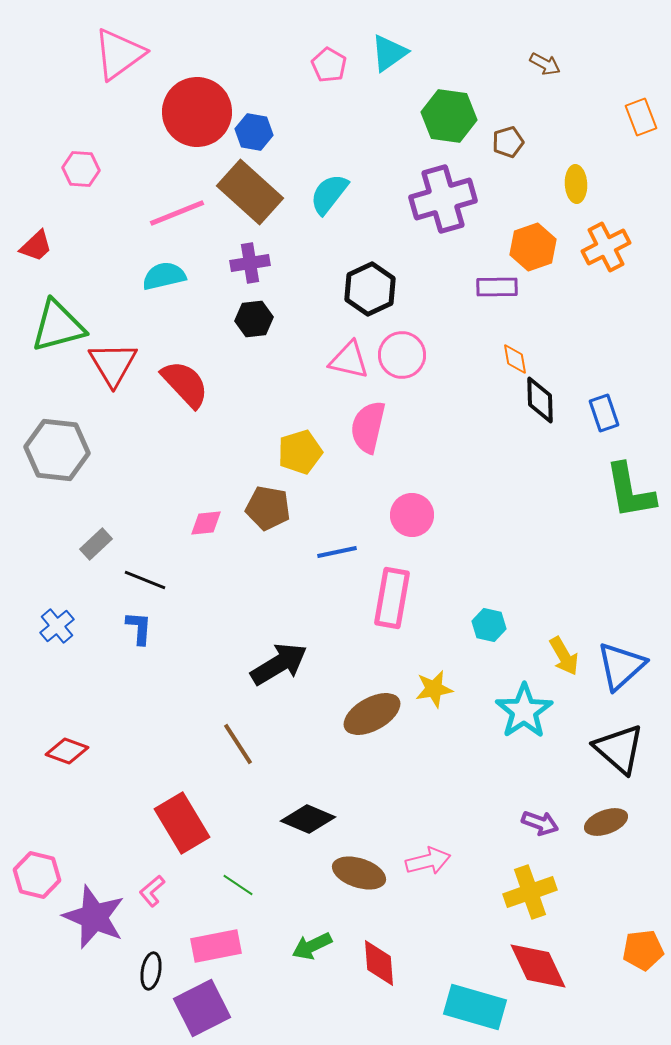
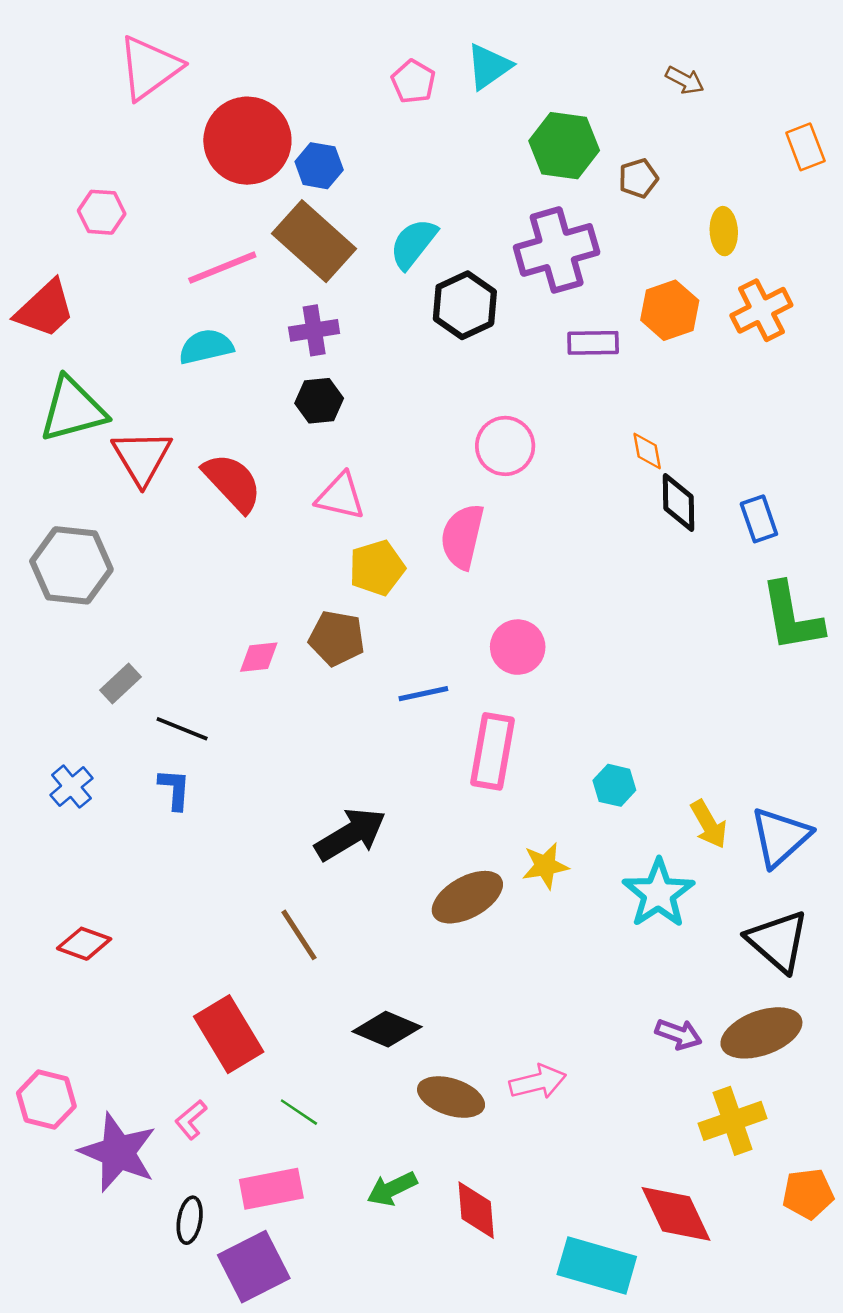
red trapezoid: (36, 246) -> (45, 309), size x1.5
purple rectangle: (497, 287) -> (593, 343), moved
black hexagon: (370, 289) -> (465, 305), moved
pink triangle: (349, 360) -> (340, 496), moved
brown ellipse: (606, 822) -> (761, 1033), size x1.5
yellow cross: (530, 892) -> (733, 1121), moved

